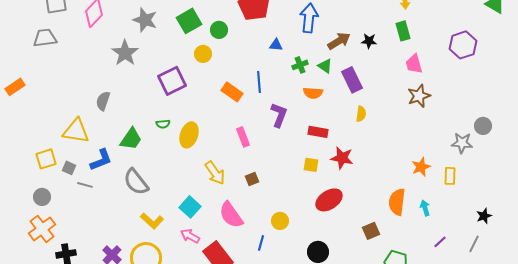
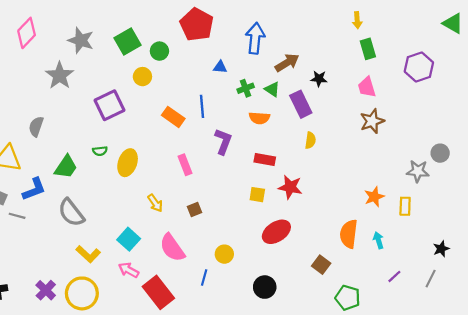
green rectangle: (403, 31) -> (368, 49), moved
black star: (369, 41) -> (319, 79), moved
yellow arrow: (215, 173) -> (155, 203), size x0.7
brown square: (371, 231) -> (321, 265), turned -30

